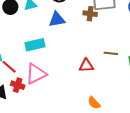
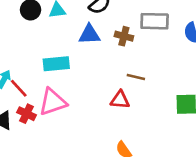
brown cross: (90, 14) -> (124, 36), moved
brown line: (111, 53) -> (136, 77), moved

